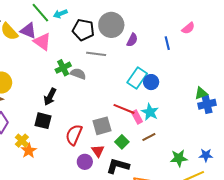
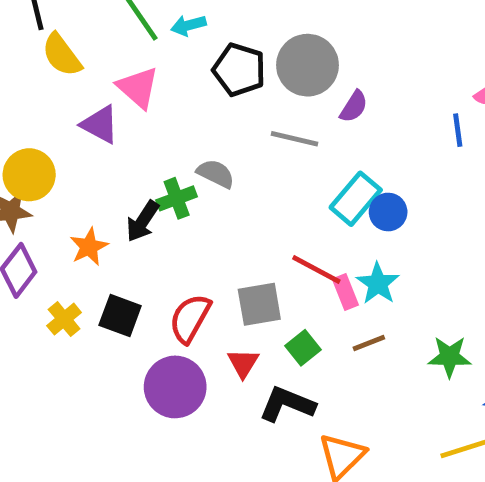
purple triangle: (28, 31) -> (100, 125), moved
blue line: (167, 43) -> (458, 130), moved
gray line: (96, 54) -> (295, 139), moved
green cross: (63, 68) -> (177, 198), moved
black square: (43, 121) -> (120, 316), moved
orange star: (29, 151) -> (89, 247), moved
green star: (179, 158) -> (450, 357), moved
purple circle: (85, 162) -> (175, 387), moved, size x1.6

